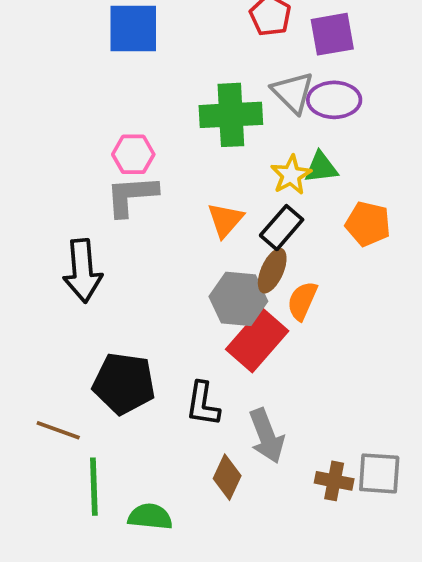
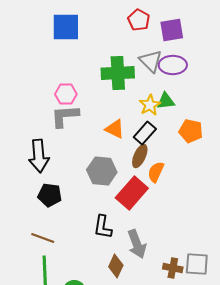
orange triangle: (225, 220) -> (115, 129), turned -45
gray hexagon: (238, 299) -> (102, 171), moved
black pentagon: (124, 383) -> (50, 195), moved, size x0.7
brown line: (58, 430) -> (43, 238), moved

